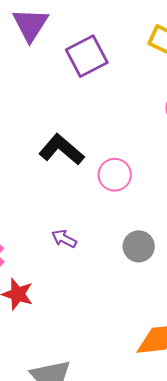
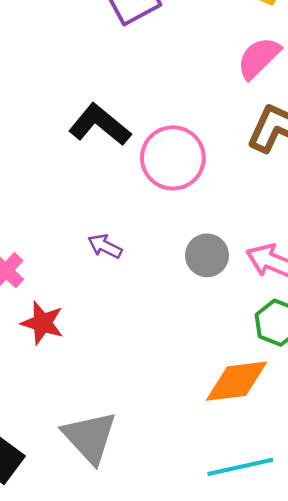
pink circle: (115, 175) -> (173, 158), size x1.4

